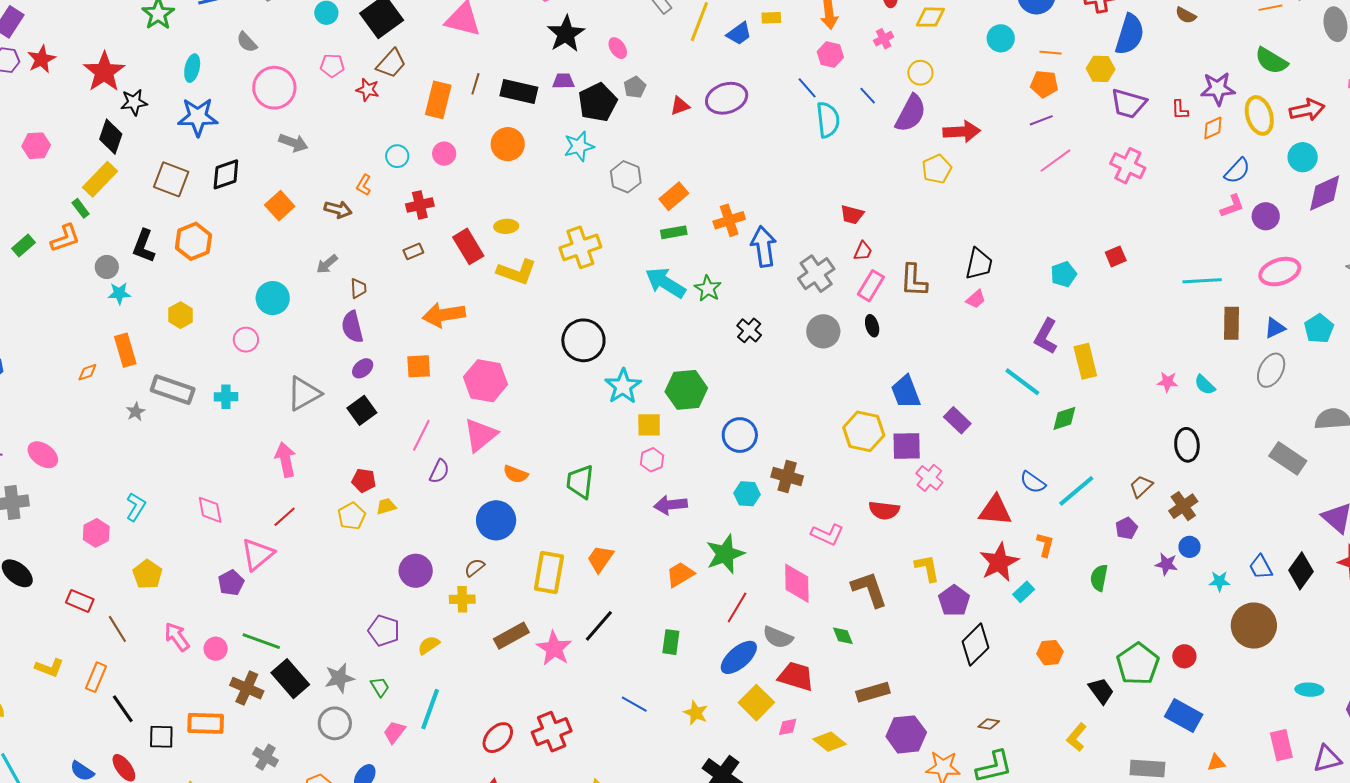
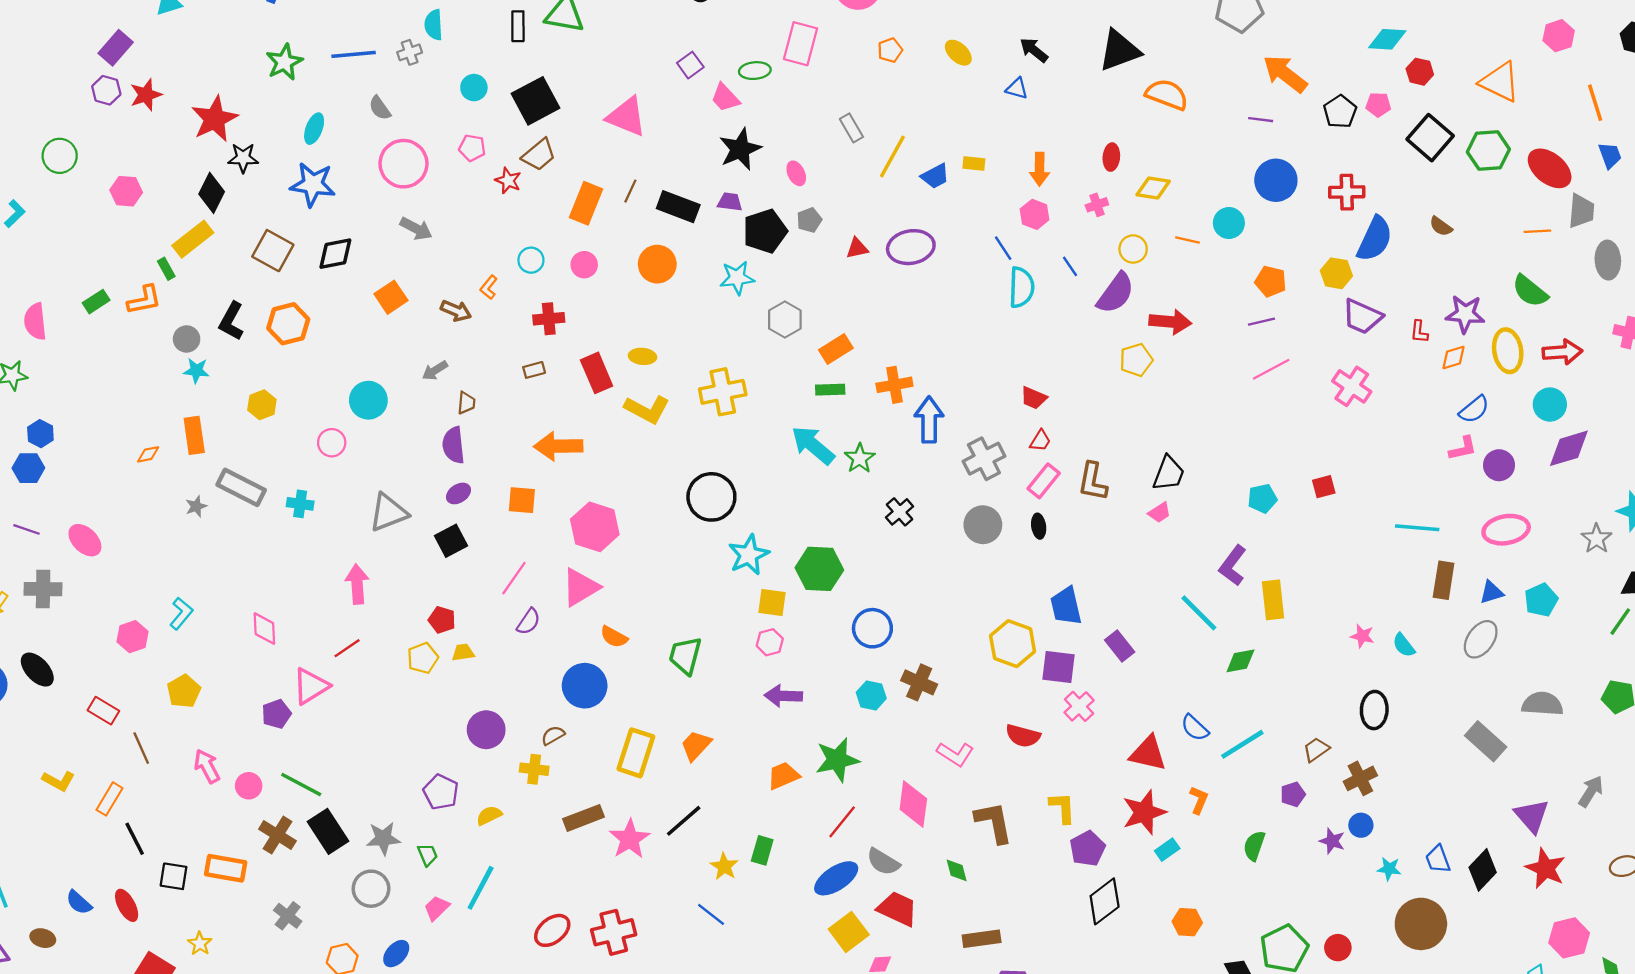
orange line: (1051, 53) -> (1188, 240), moved
yellow star: (696, 713) -> (724, 866), moved

